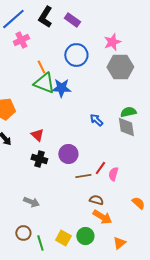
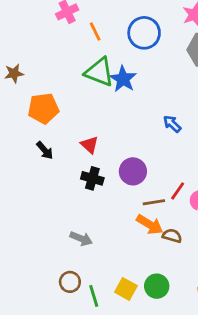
orange line: (41, 67) -> (95, 31), moved
blue star: (61, 88) -> (123, 79), turned 30
orange arrow: (102, 217) -> (150, 225), moved

